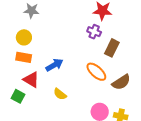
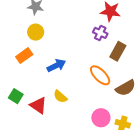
yellow circle: (24, 37) -> (36, 32), moved
orange rectangle: (24, 57) -> (24, 56), turned -49
red triangle: (31, 80) -> (38, 105), moved

